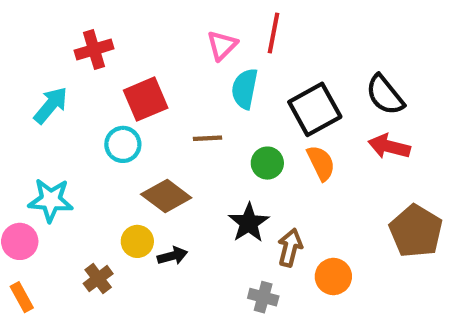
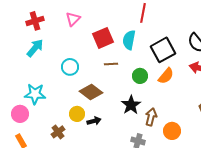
pink triangle: (222, 45) -> (73, 19), moved
red cross: (94, 50) -> (35, 21), moved
red square: (146, 99) -> (103, 38), moved
orange semicircle: (321, 163) -> (166, 76), turned 66

